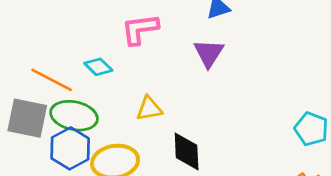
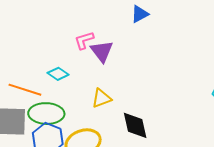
pink L-shape: (140, 29) -> (84, 40), size x0.7
purple triangle: (209, 53) -> (102, 51), moved

